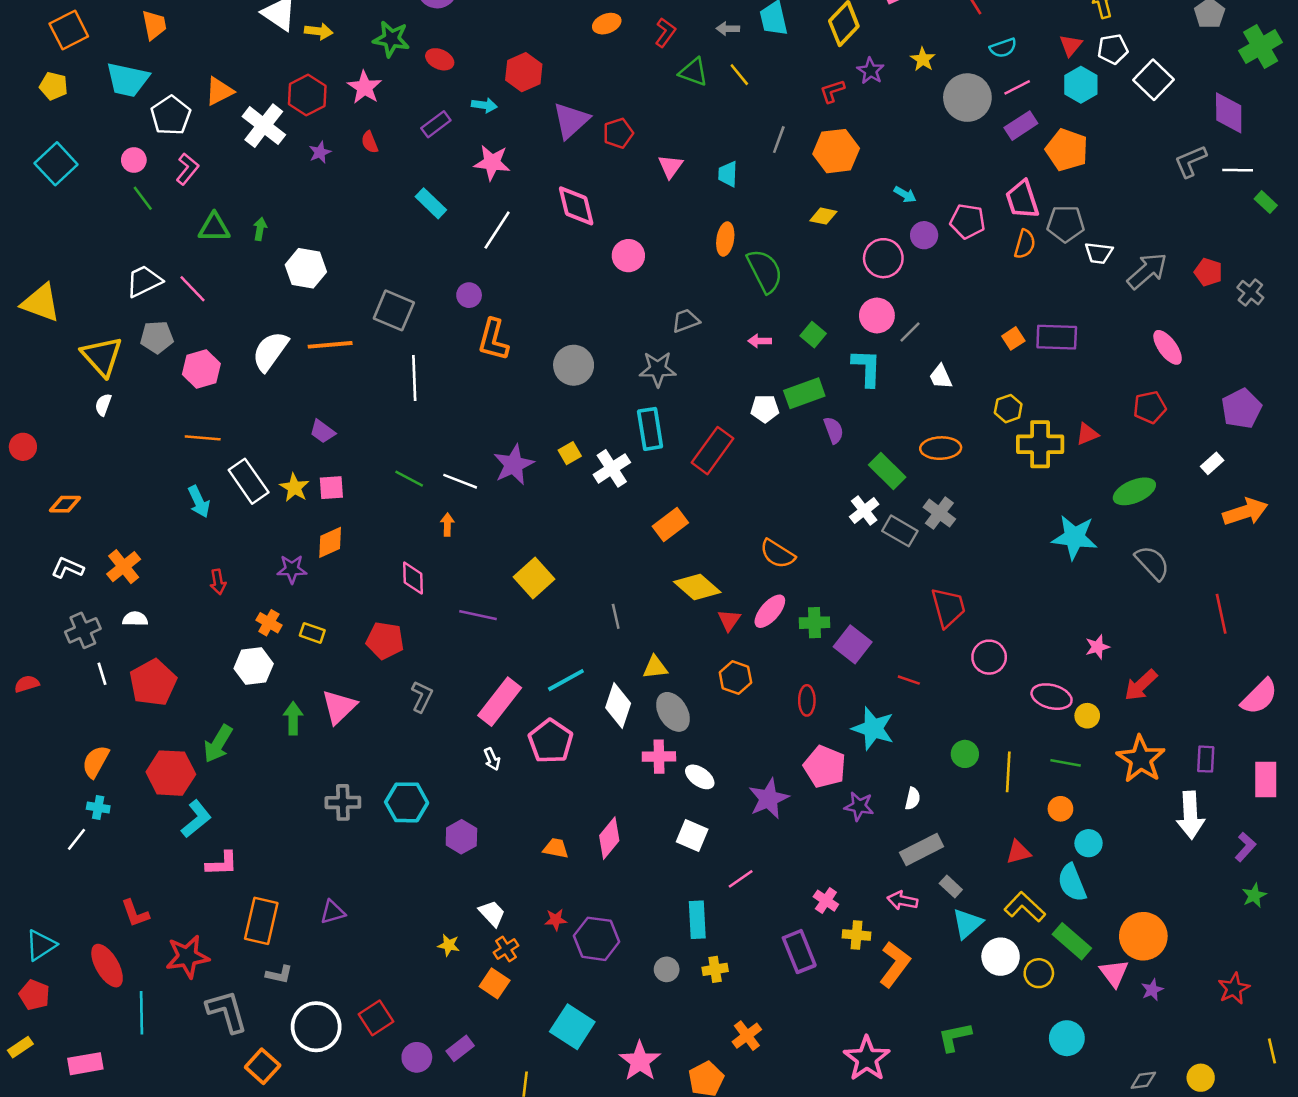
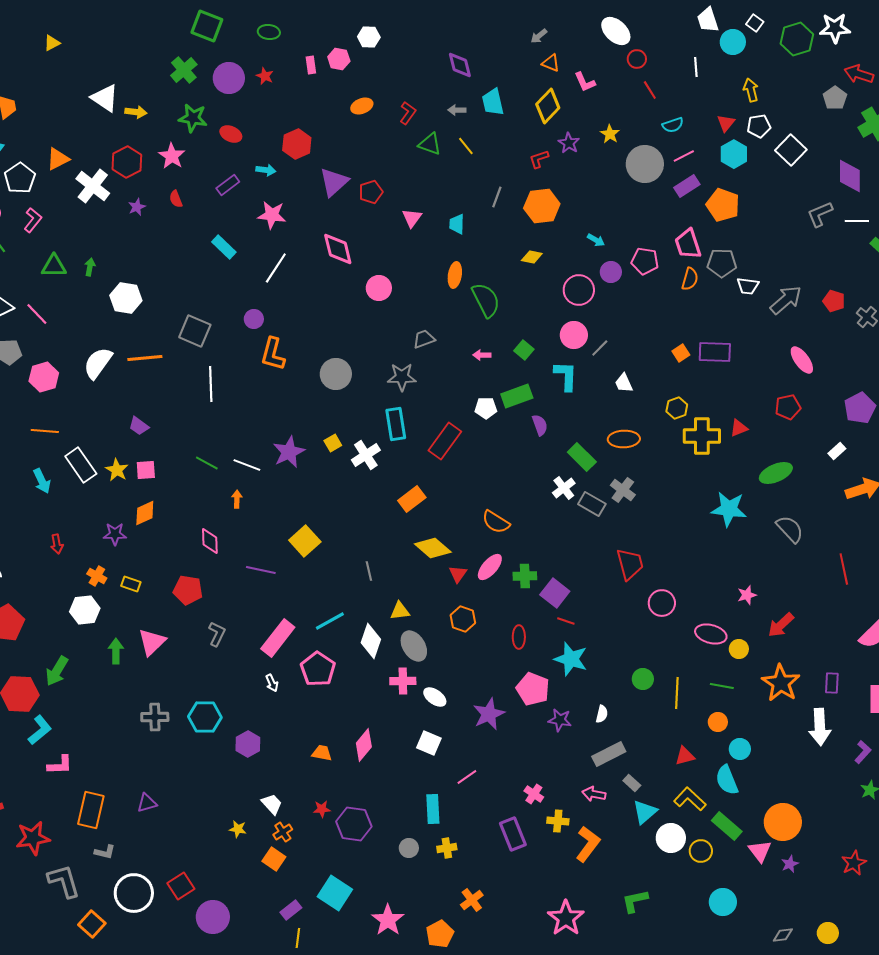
red line: (909, 680) -> (566, 621), moved
purple rectangle: (460, 1048) -> (291, 910), moved
purple circle: (417, 1057) -> (213, 917), size x1.4

